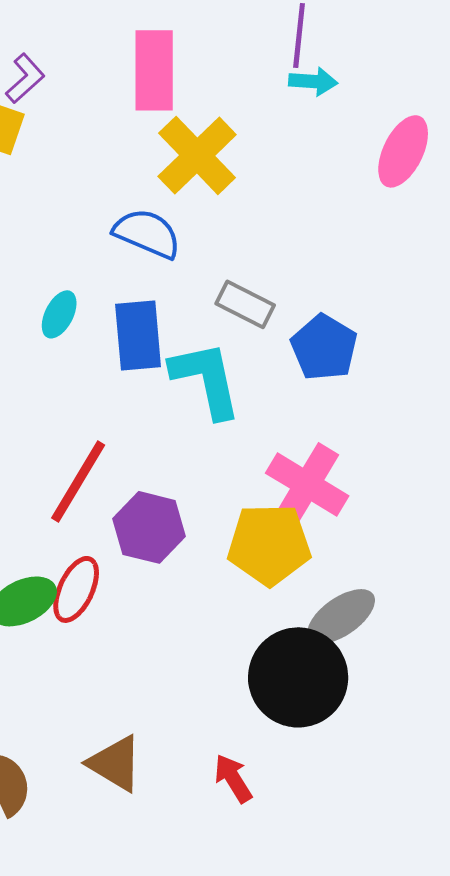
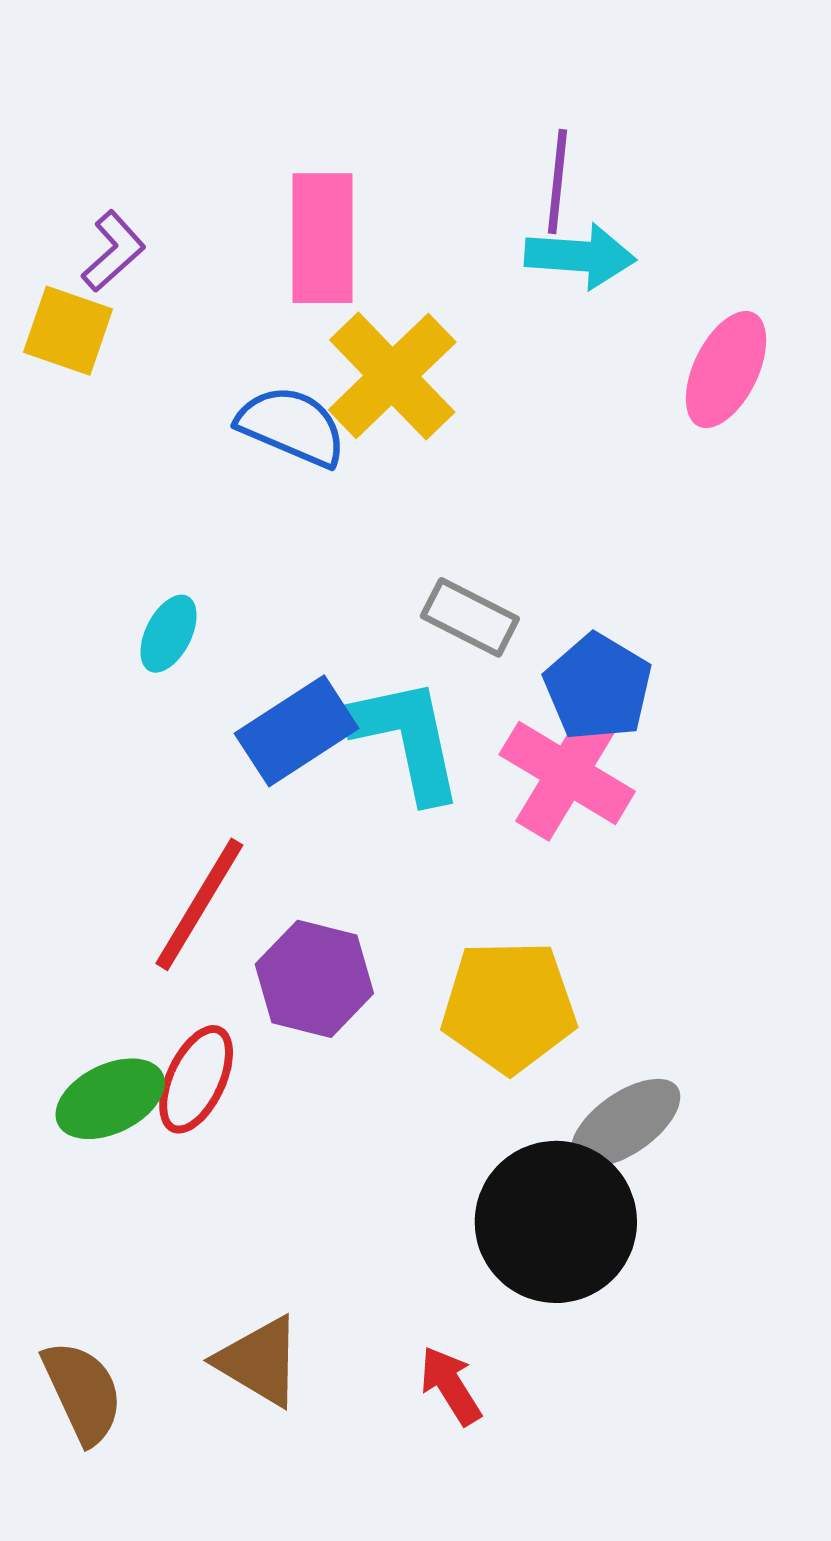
cyan arrow: (313, 81) -> (580, 256), size x1.4
blue semicircle: (147, 233) -> (292, 426), moved
blue rectangle: (138, 335) -> (297, 731), moved, turned 62
pink cross: (307, 484) -> (567, 773), moved

